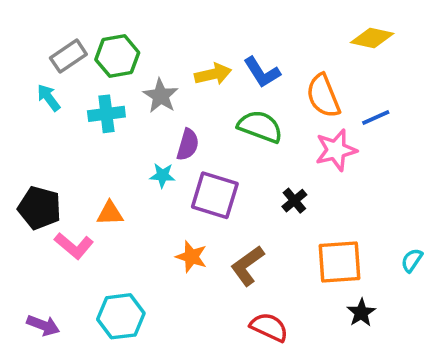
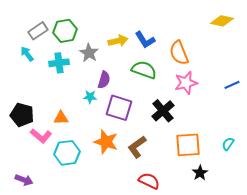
yellow diamond: (372, 38) -> (222, 21), moved
blue line: (376, 117) -> (232, 85), moved
black cross: (294, 201) -> (163, 111), size x1.6
orange star: (191, 257) -> (106, 142), size x1.4
cyan hexagon: (121, 316) -> (67, 153), moved

